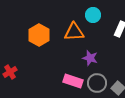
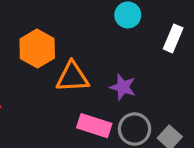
orange triangle: (74, 32) -> (72, 77), moved

